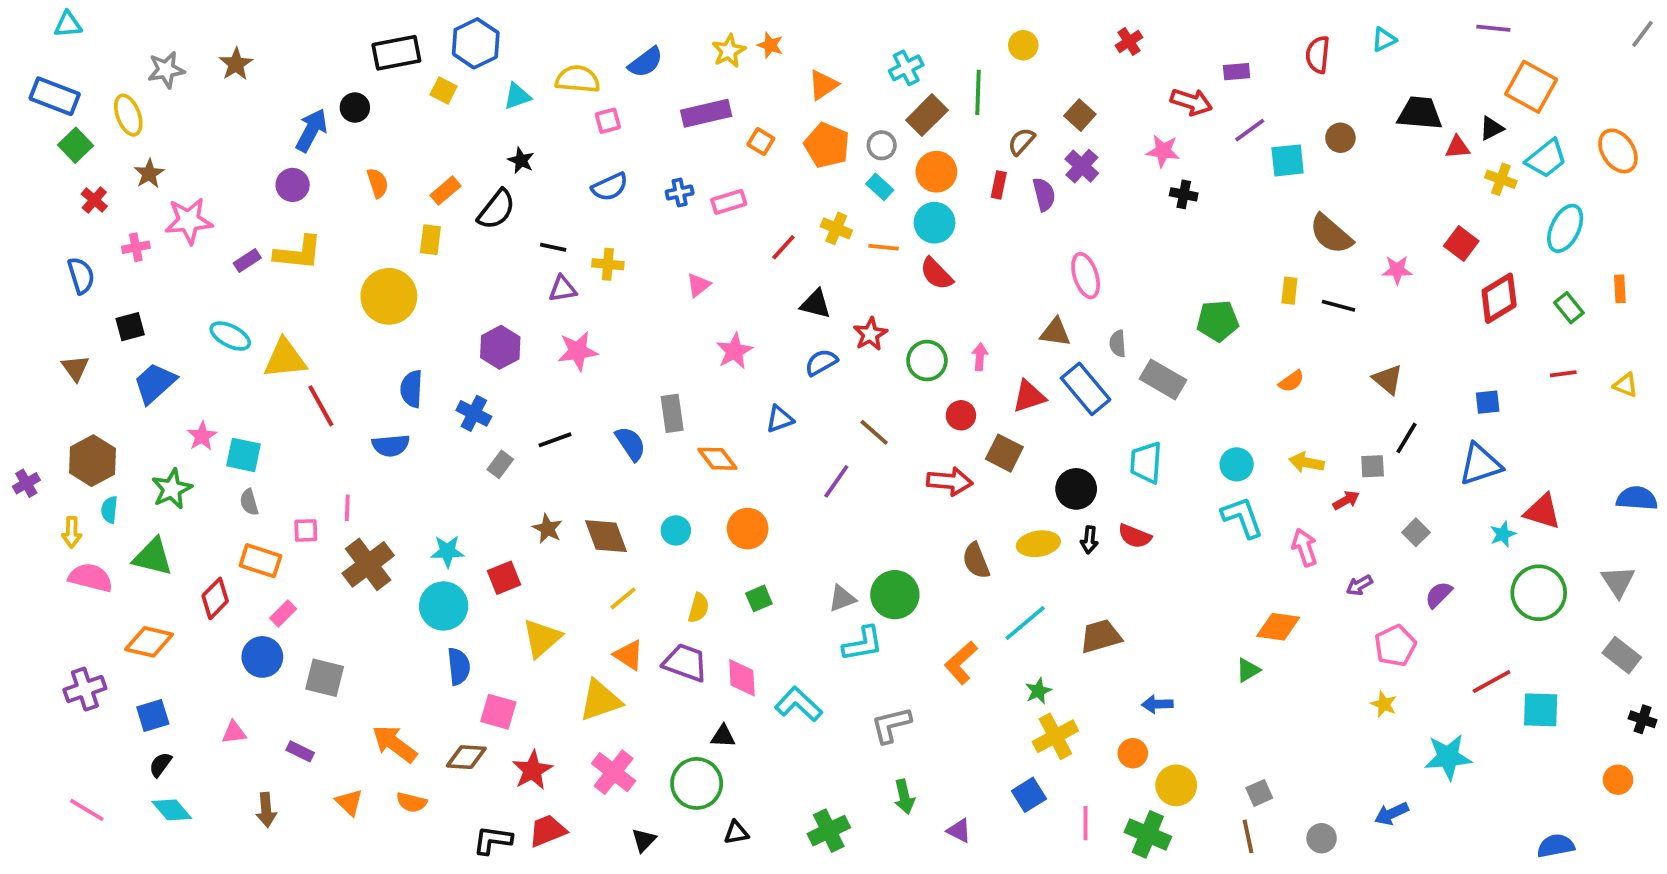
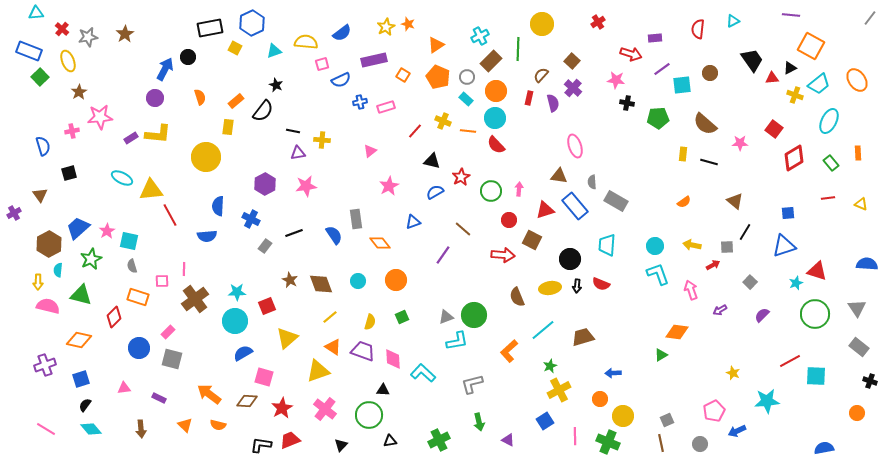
yellow circle: (1023, 45) -> (542, 24), size x1.5
black trapezoid: (1420, 113) -> (752, 60), turned 50
blue semicircle: (610, 187) -> (341, 80), moved
red cross: (94, 200) -> (62, 29), moved
green pentagon: (1218, 321) -> (658, 118), moved
blue trapezoid: (155, 383) -> (78, 228), moved
purple cross: (26, 483) -> (14, 213), moved
pink rectangle: (283, 614) -> (168, 332), moved
pink pentagon: (1395, 646) -> (714, 411), moved
blue semicircle: (459, 666) -> (243, 353), turned -114

